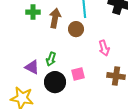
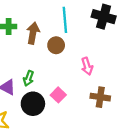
pink square: (78, 74) -> (58, 95), turned -32

